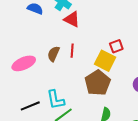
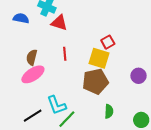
brown semicircle: (53, 54) -> (32, 57), moved
pink ellipse: (24, 63) -> (33, 74), moved
brown pentagon: (98, 83) -> (95, 81), turned 30

